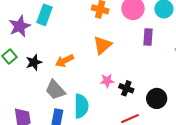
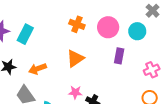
cyan rectangle: (45, 15) -> (25, 34), moved

